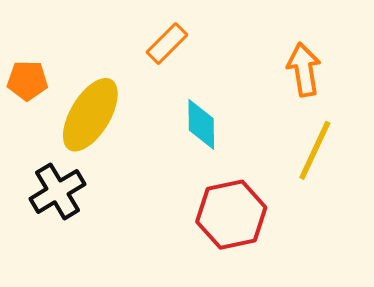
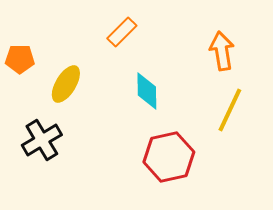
yellow ellipse: (90, 115) -> (66, 84), size x0.7

